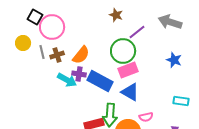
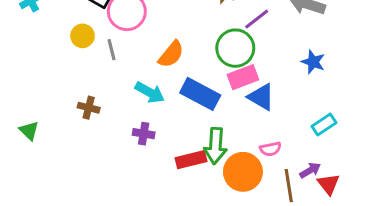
brown cross: (57, 55) -> (89, 108), moved, turned 32
purple cross: (79, 74) -> (144, 134), moved
blue triangle: (130, 92) -> (261, 97), moved
cyan rectangle: (181, 101) -> (324, 124), turned -42

